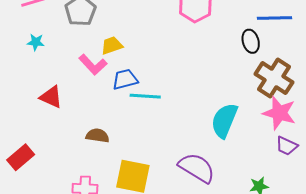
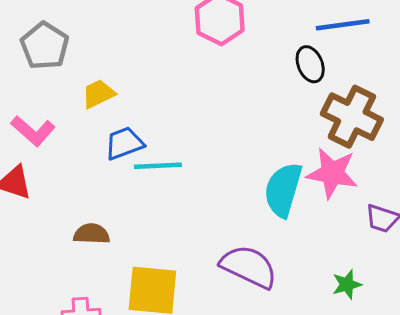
pink L-shape: (93, 65) -> (33, 131), moved
pink star: (279, 113) -> (332, 173), moved

